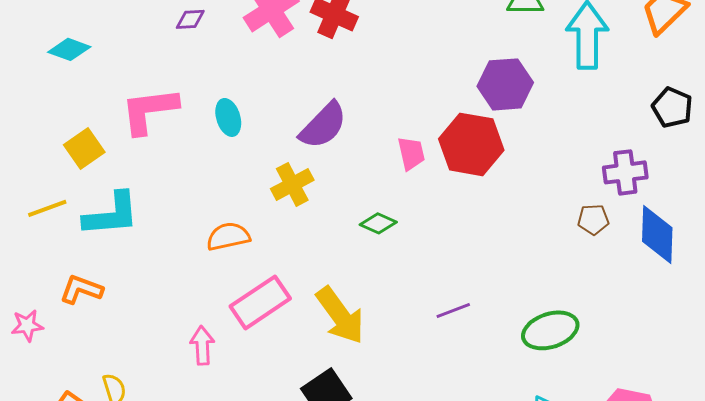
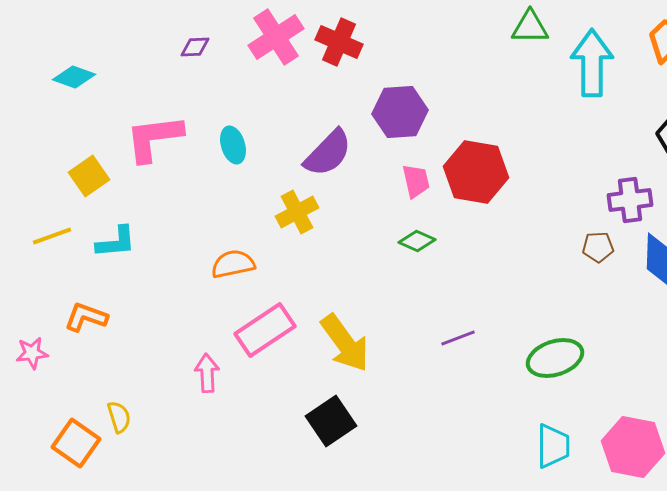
purple hexagon: (505, 84) -> (400, 112), moved
cyan L-shape: (111, 214) -> (116, 242), size x0.7
green diamond: (378, 223) -> (417, 241), moved

